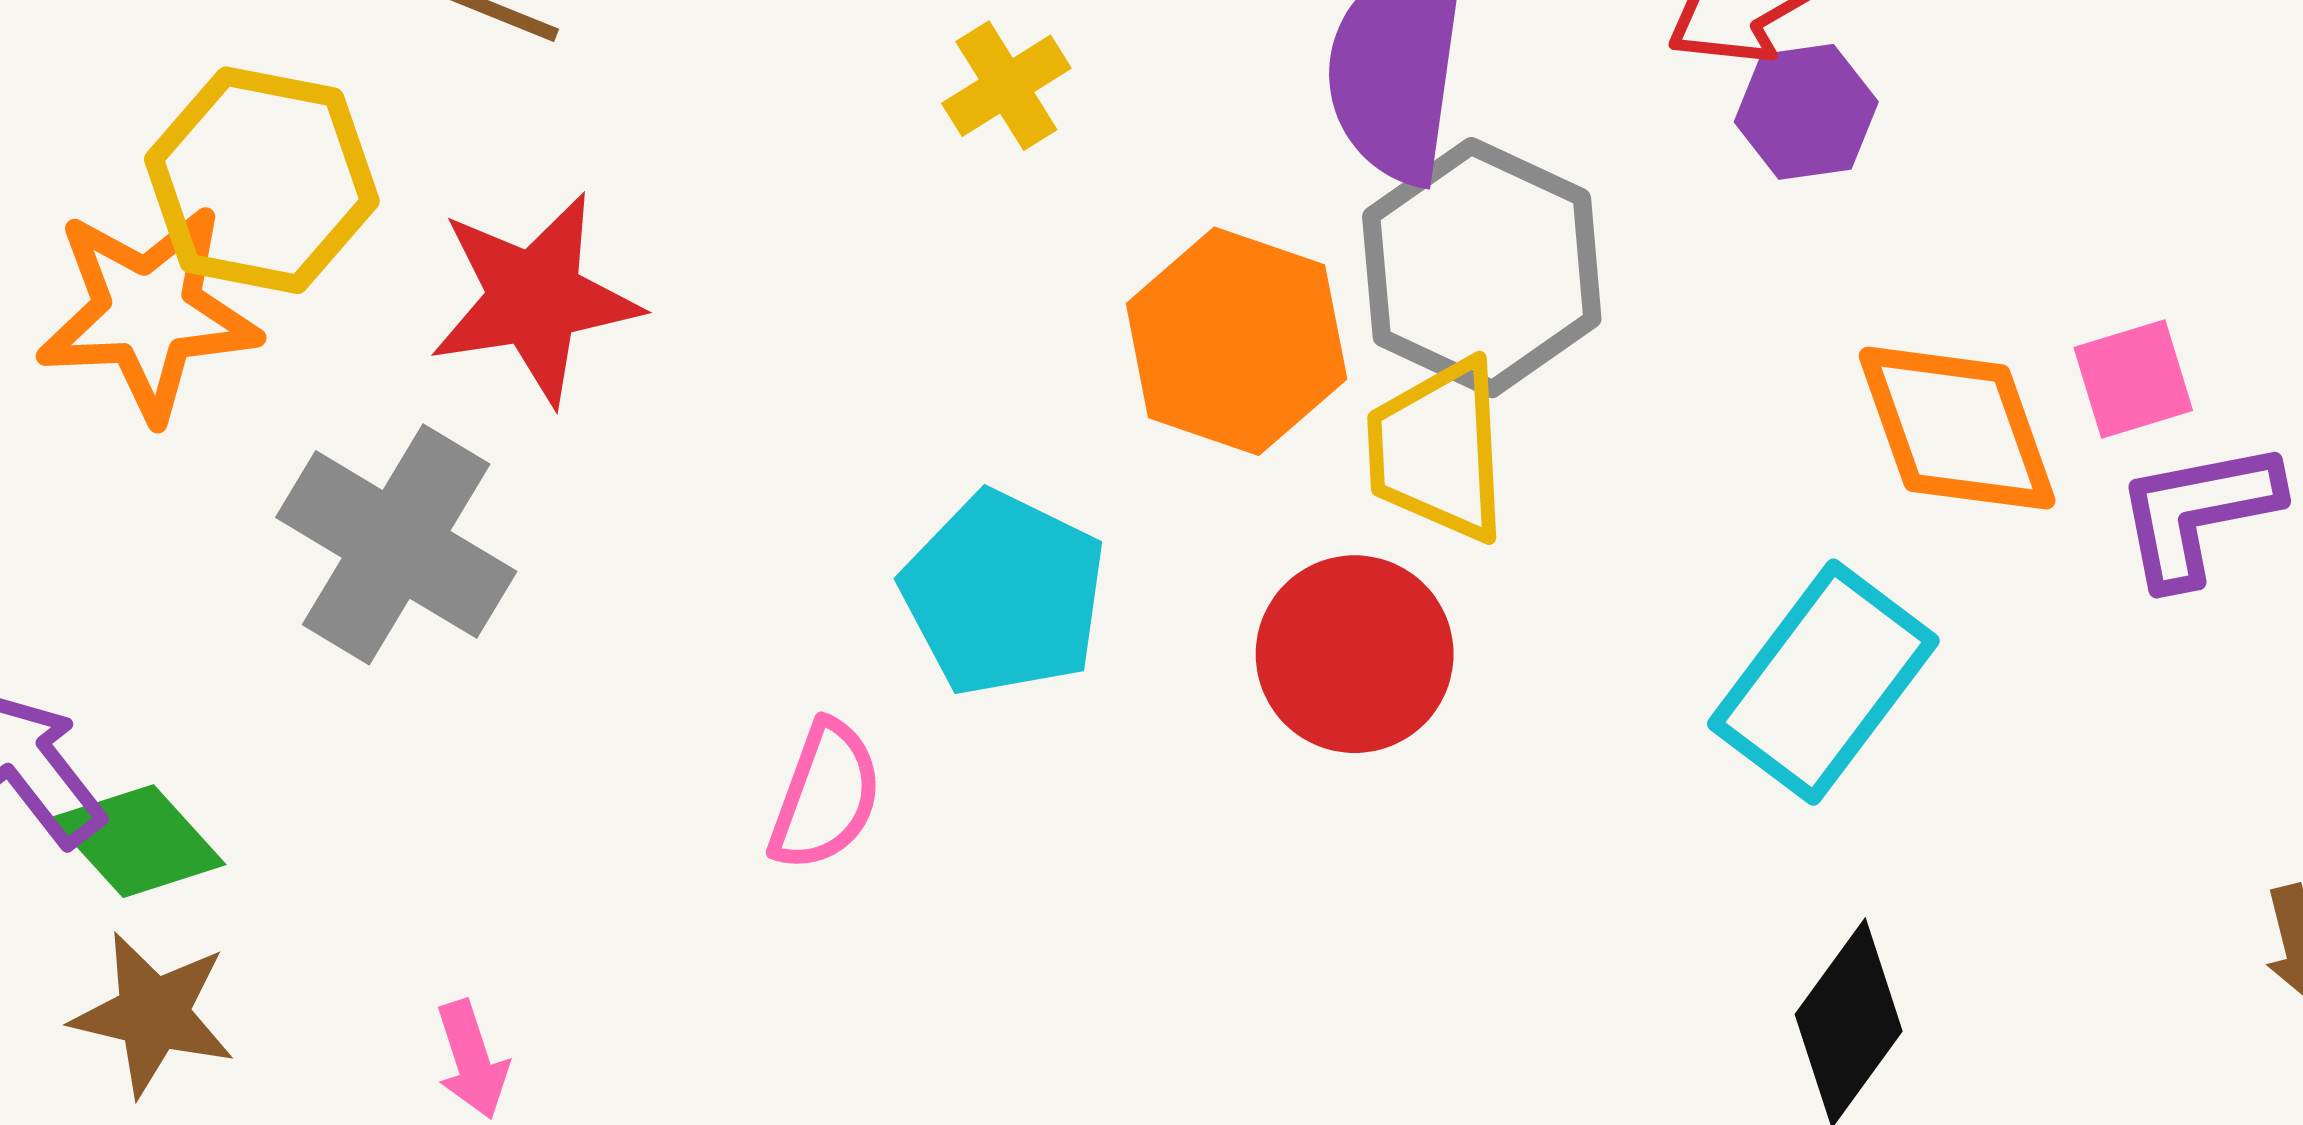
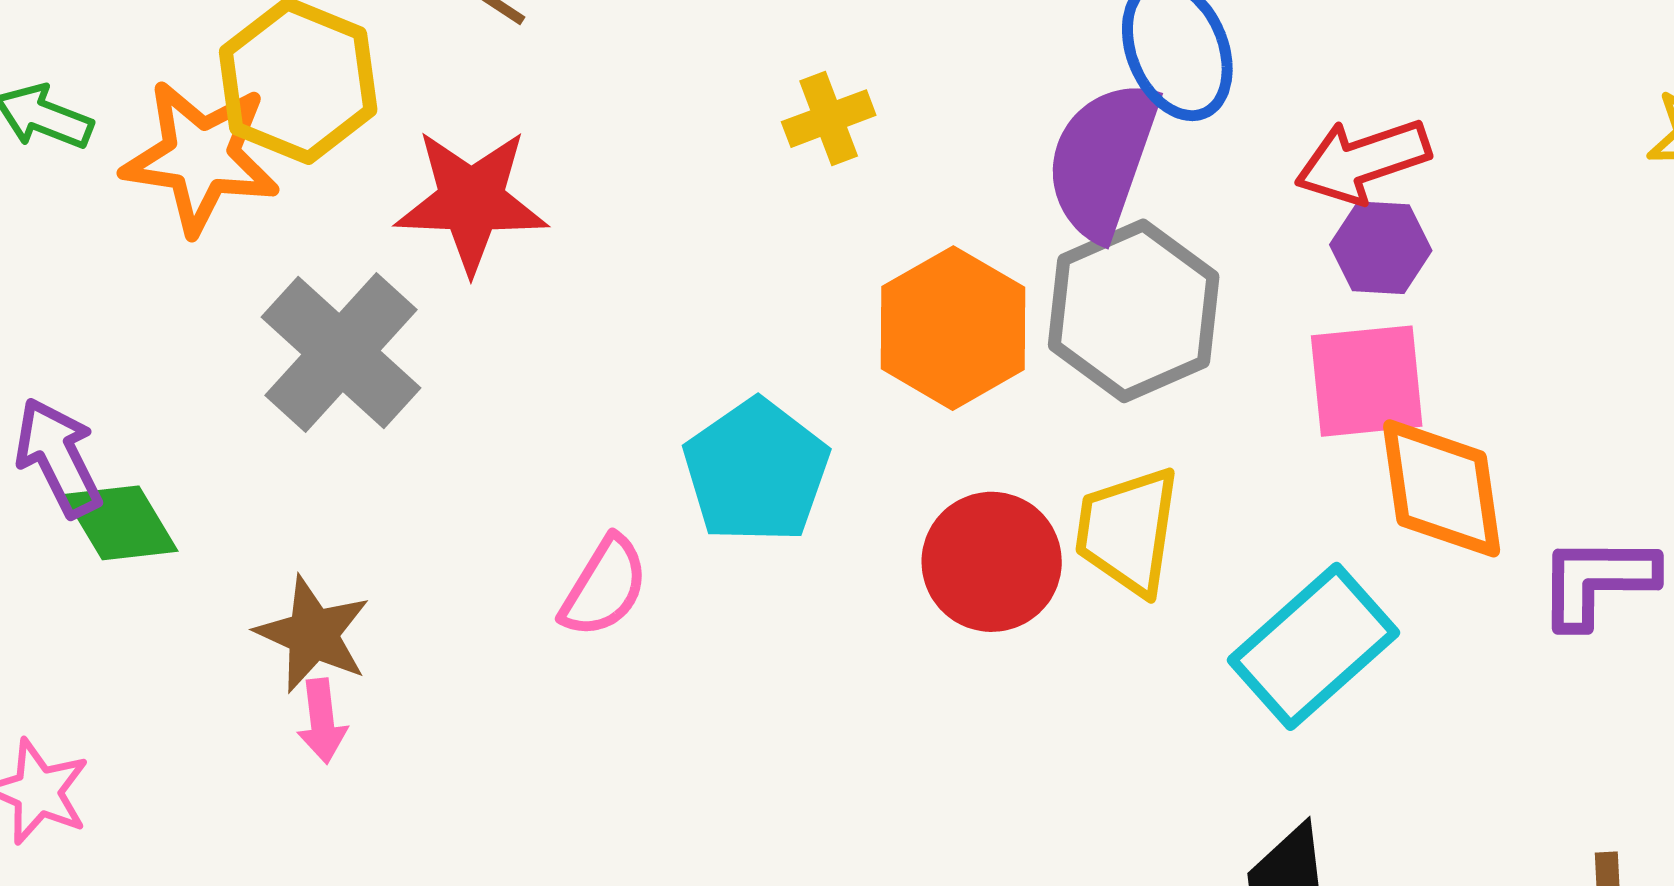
pink square: (2133, 379) -> (1367, 381), moved, size x1.5
yellow trapezoid: (1438, 450) -> (1128, 531), moved
brown star: (153, 1014) -> (313, 634), moved

